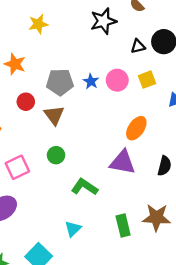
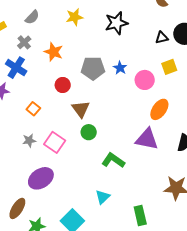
black star: (103, 21) -> (117, 23), moved
pink circle: (117, 80) -> (145, 80), moved
brown triangle: (54, 115) -> (81, 109), moved
pink square: (17, 167) -> (55, 142), turned -30
green rectangle: (123, 225) -> (140, 216), moved

